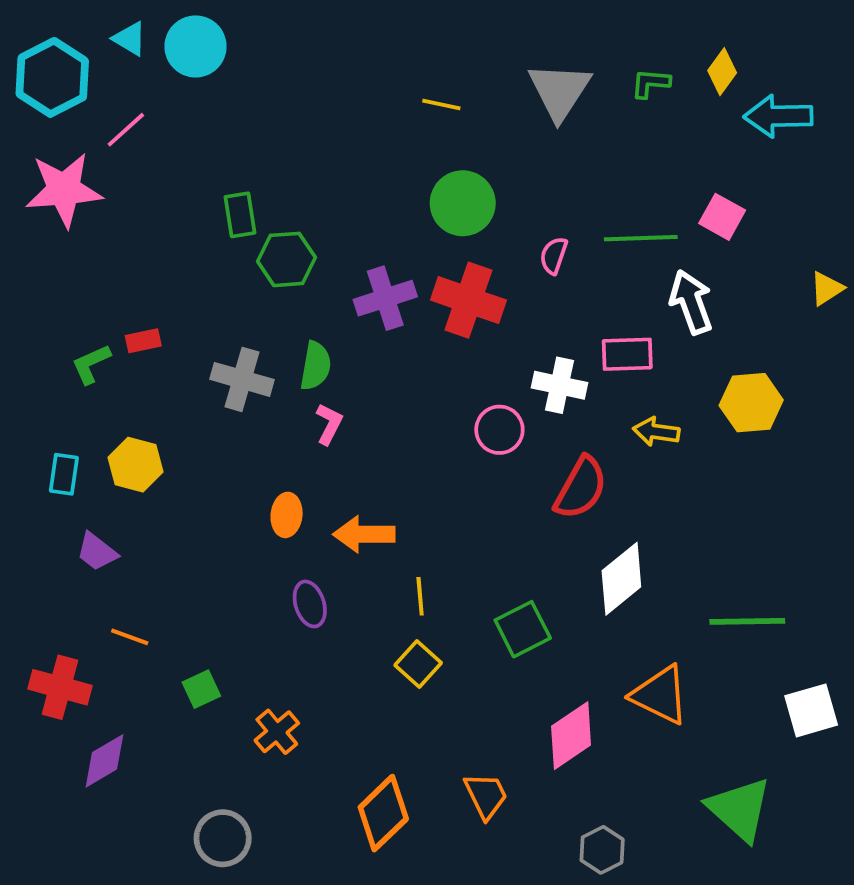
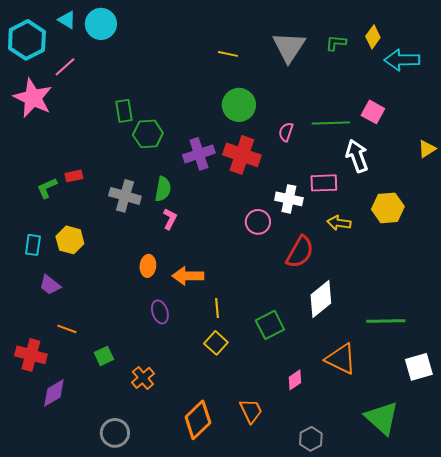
pink star: (64, 190) -> (33, 98), turned 30
pink diamond: (571, 736) -> (295, 380), size x0.6

